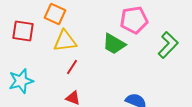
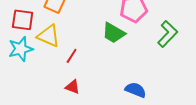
yellow triangle: (65, 41) -> (49, 36), moved, turned 30
cyan star: (21, 81) -> (21, 49), moved

